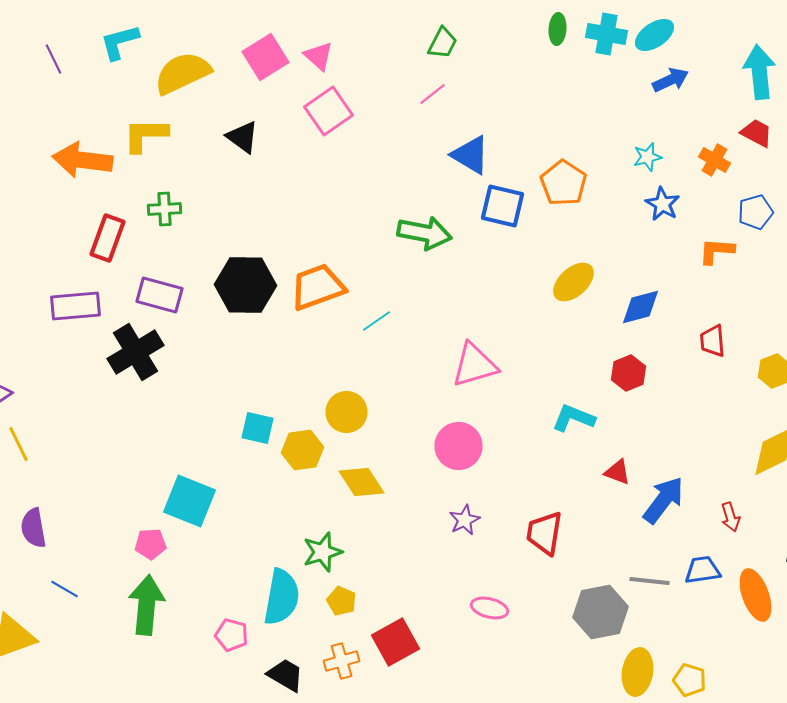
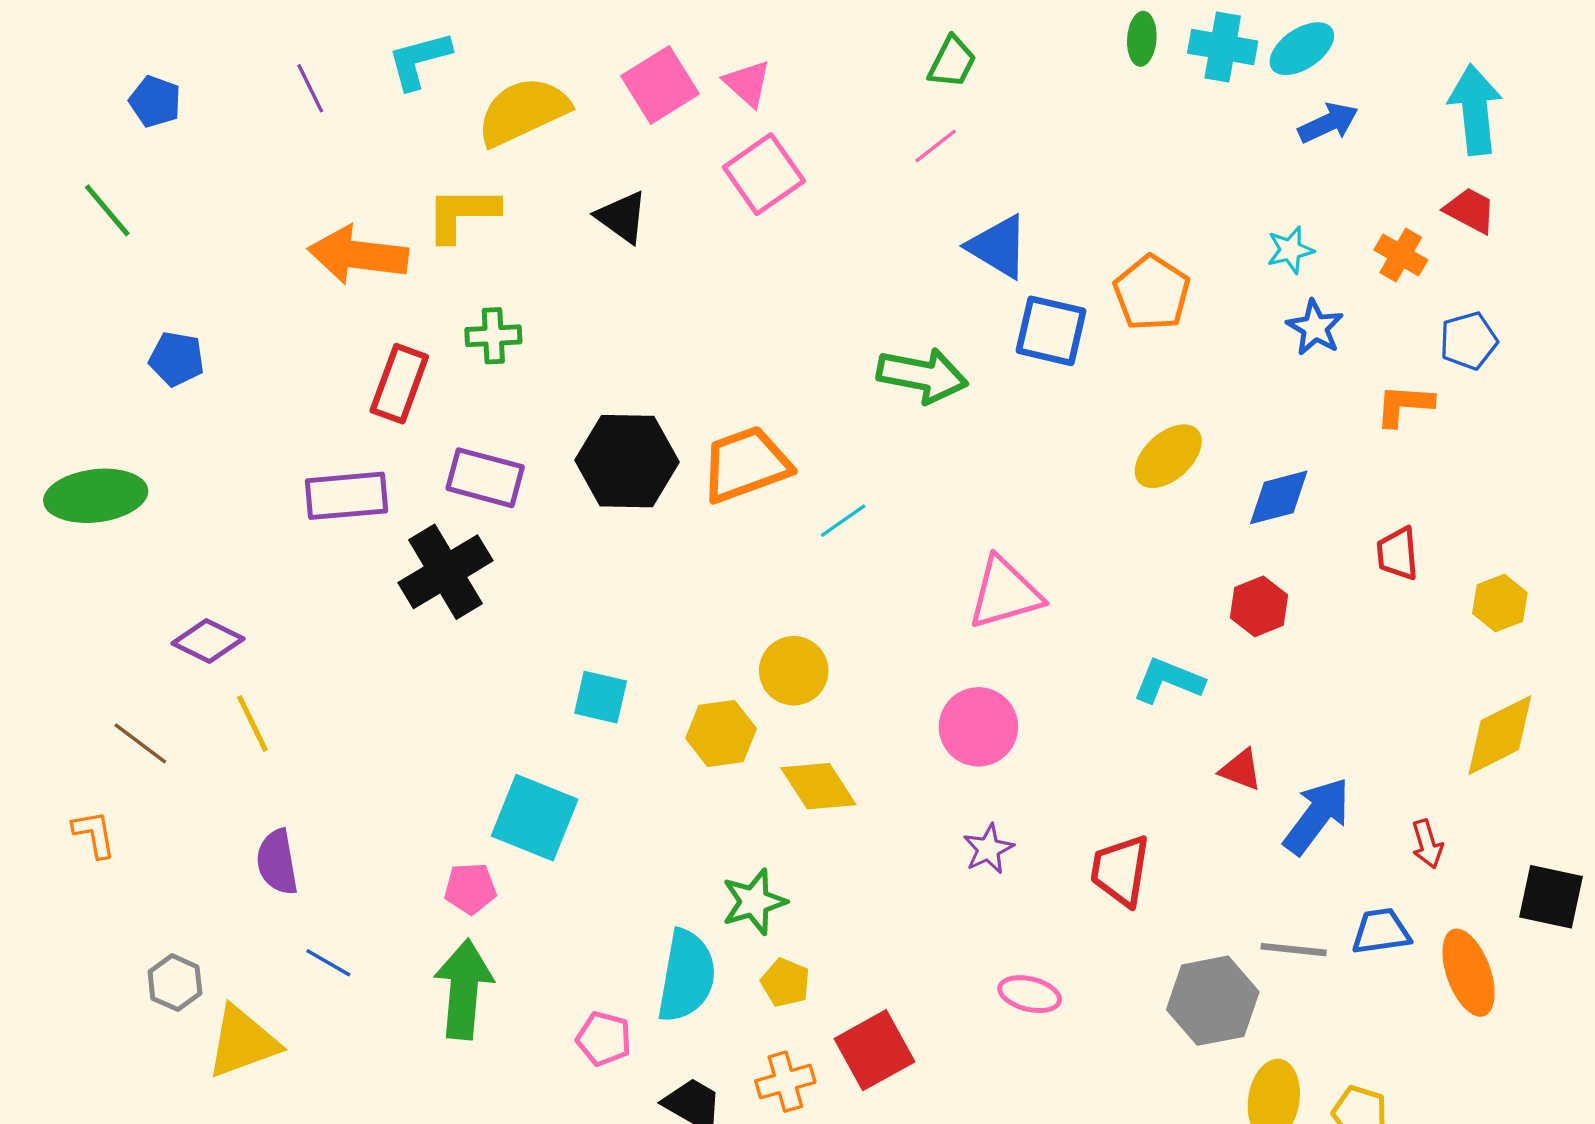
cyan square: (258, 428) -> (601, 697), moved

